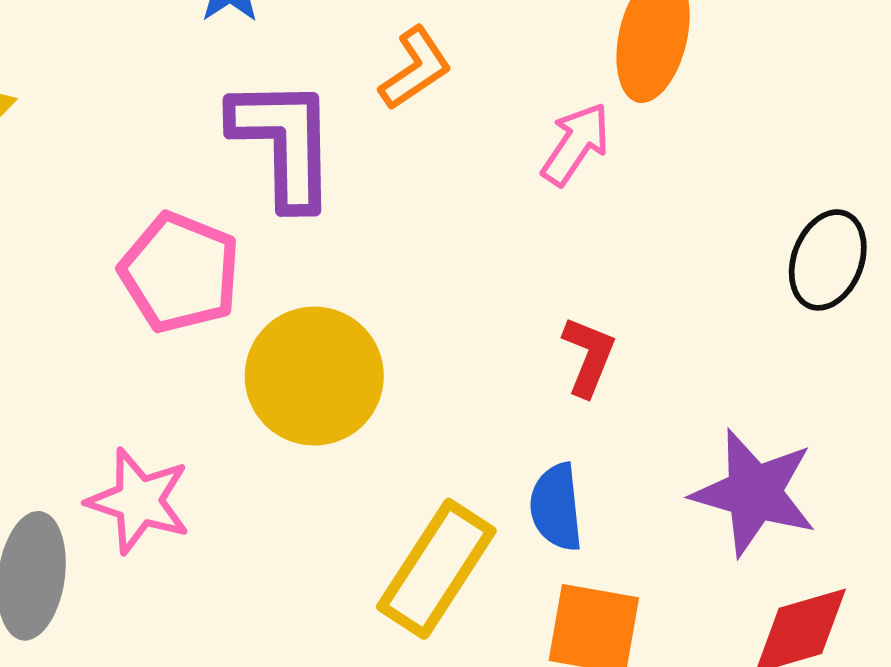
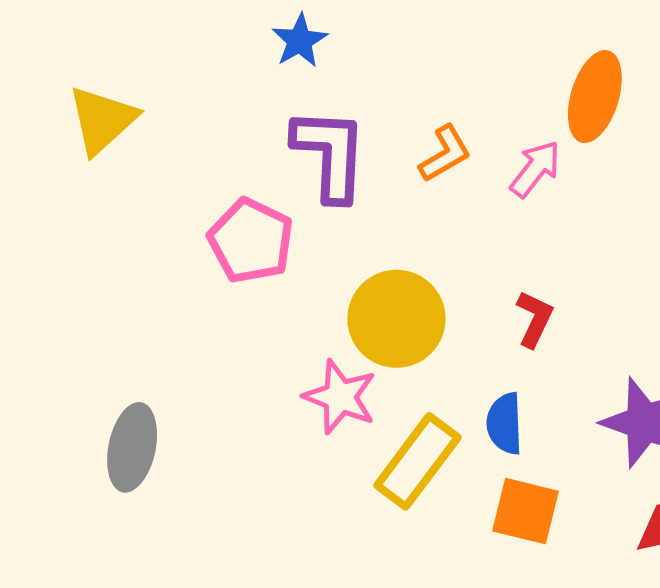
orange L-shape: (415, 68) -> (445, 154), moved
yellow circle: (314, 376) -> (396, 319), moved
pink star: (139, 501) -> (340, 397), moved

